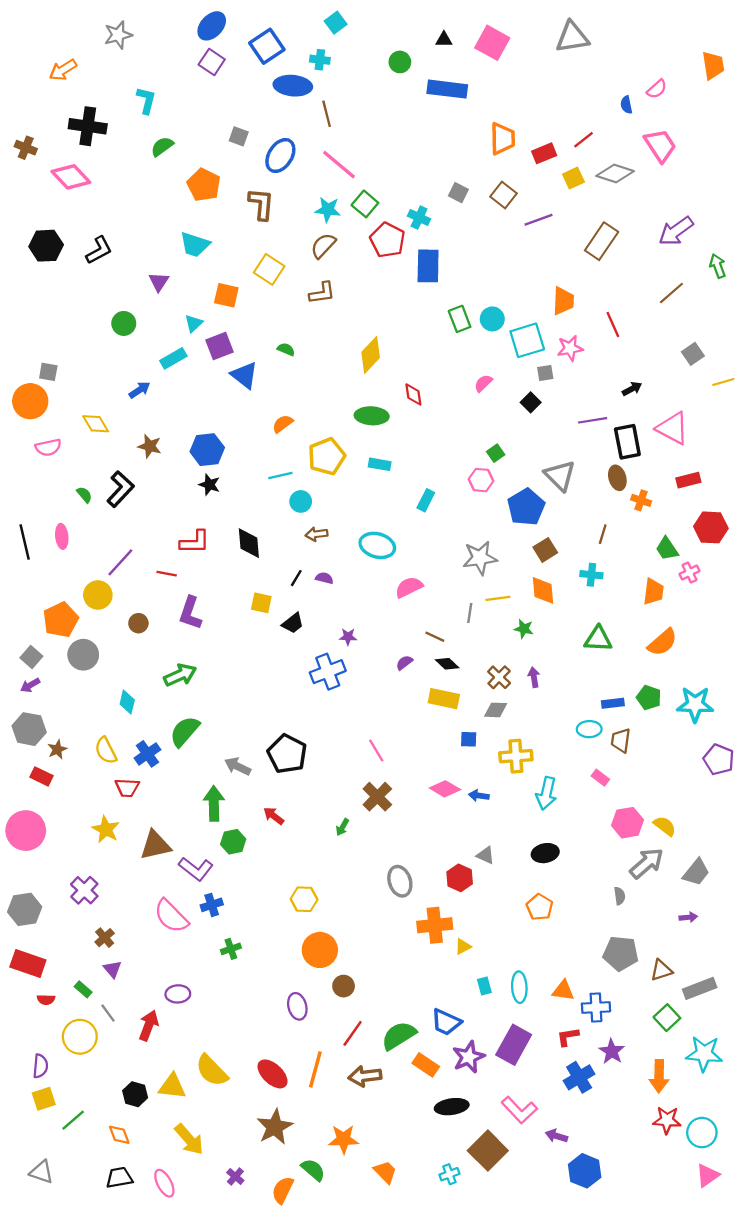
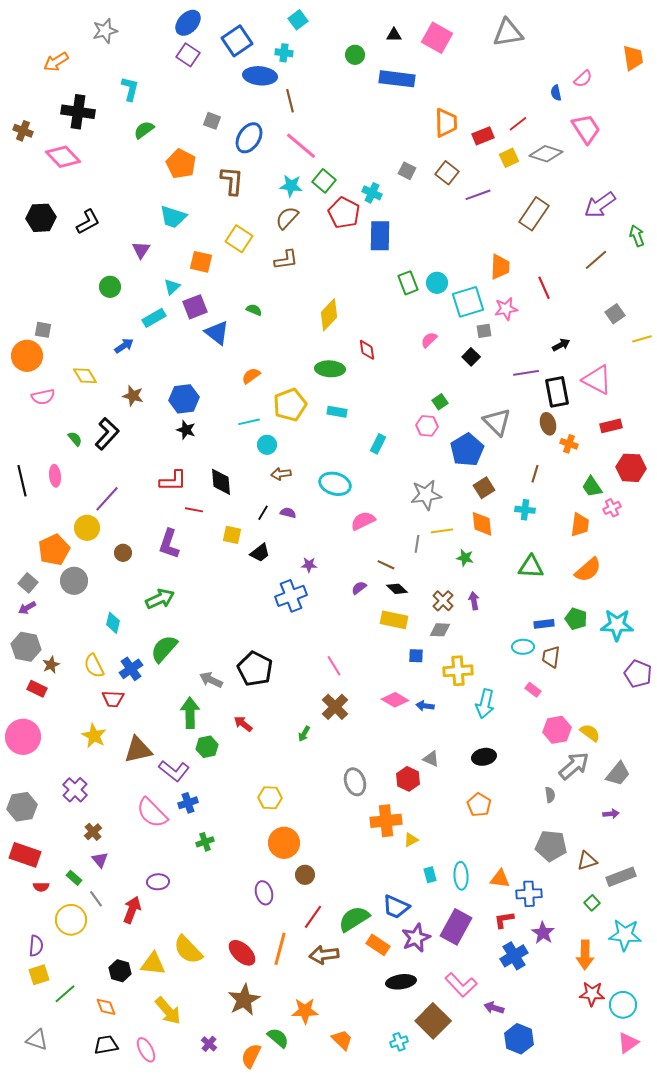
red line: (167, 574) -> (194, 510), moved
green square: (667, 1018) -> (592, 903), size x0.7

